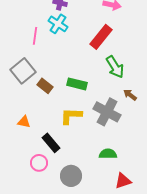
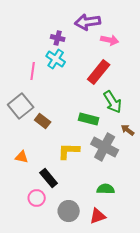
green rectangle: (77, 84) -> (89, 119), moved
red triangle: (123, 181) -> (98, 216), moved

